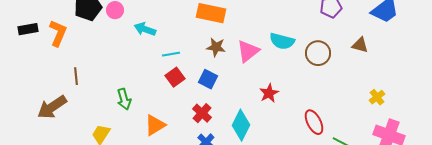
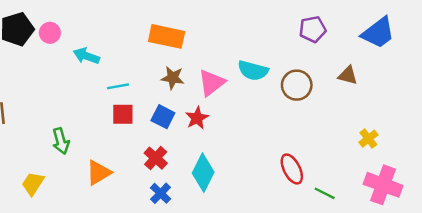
red square: (175, 77) -> (123, 114), turned 36
red star: (269, 93) -> (197, 118), moved

